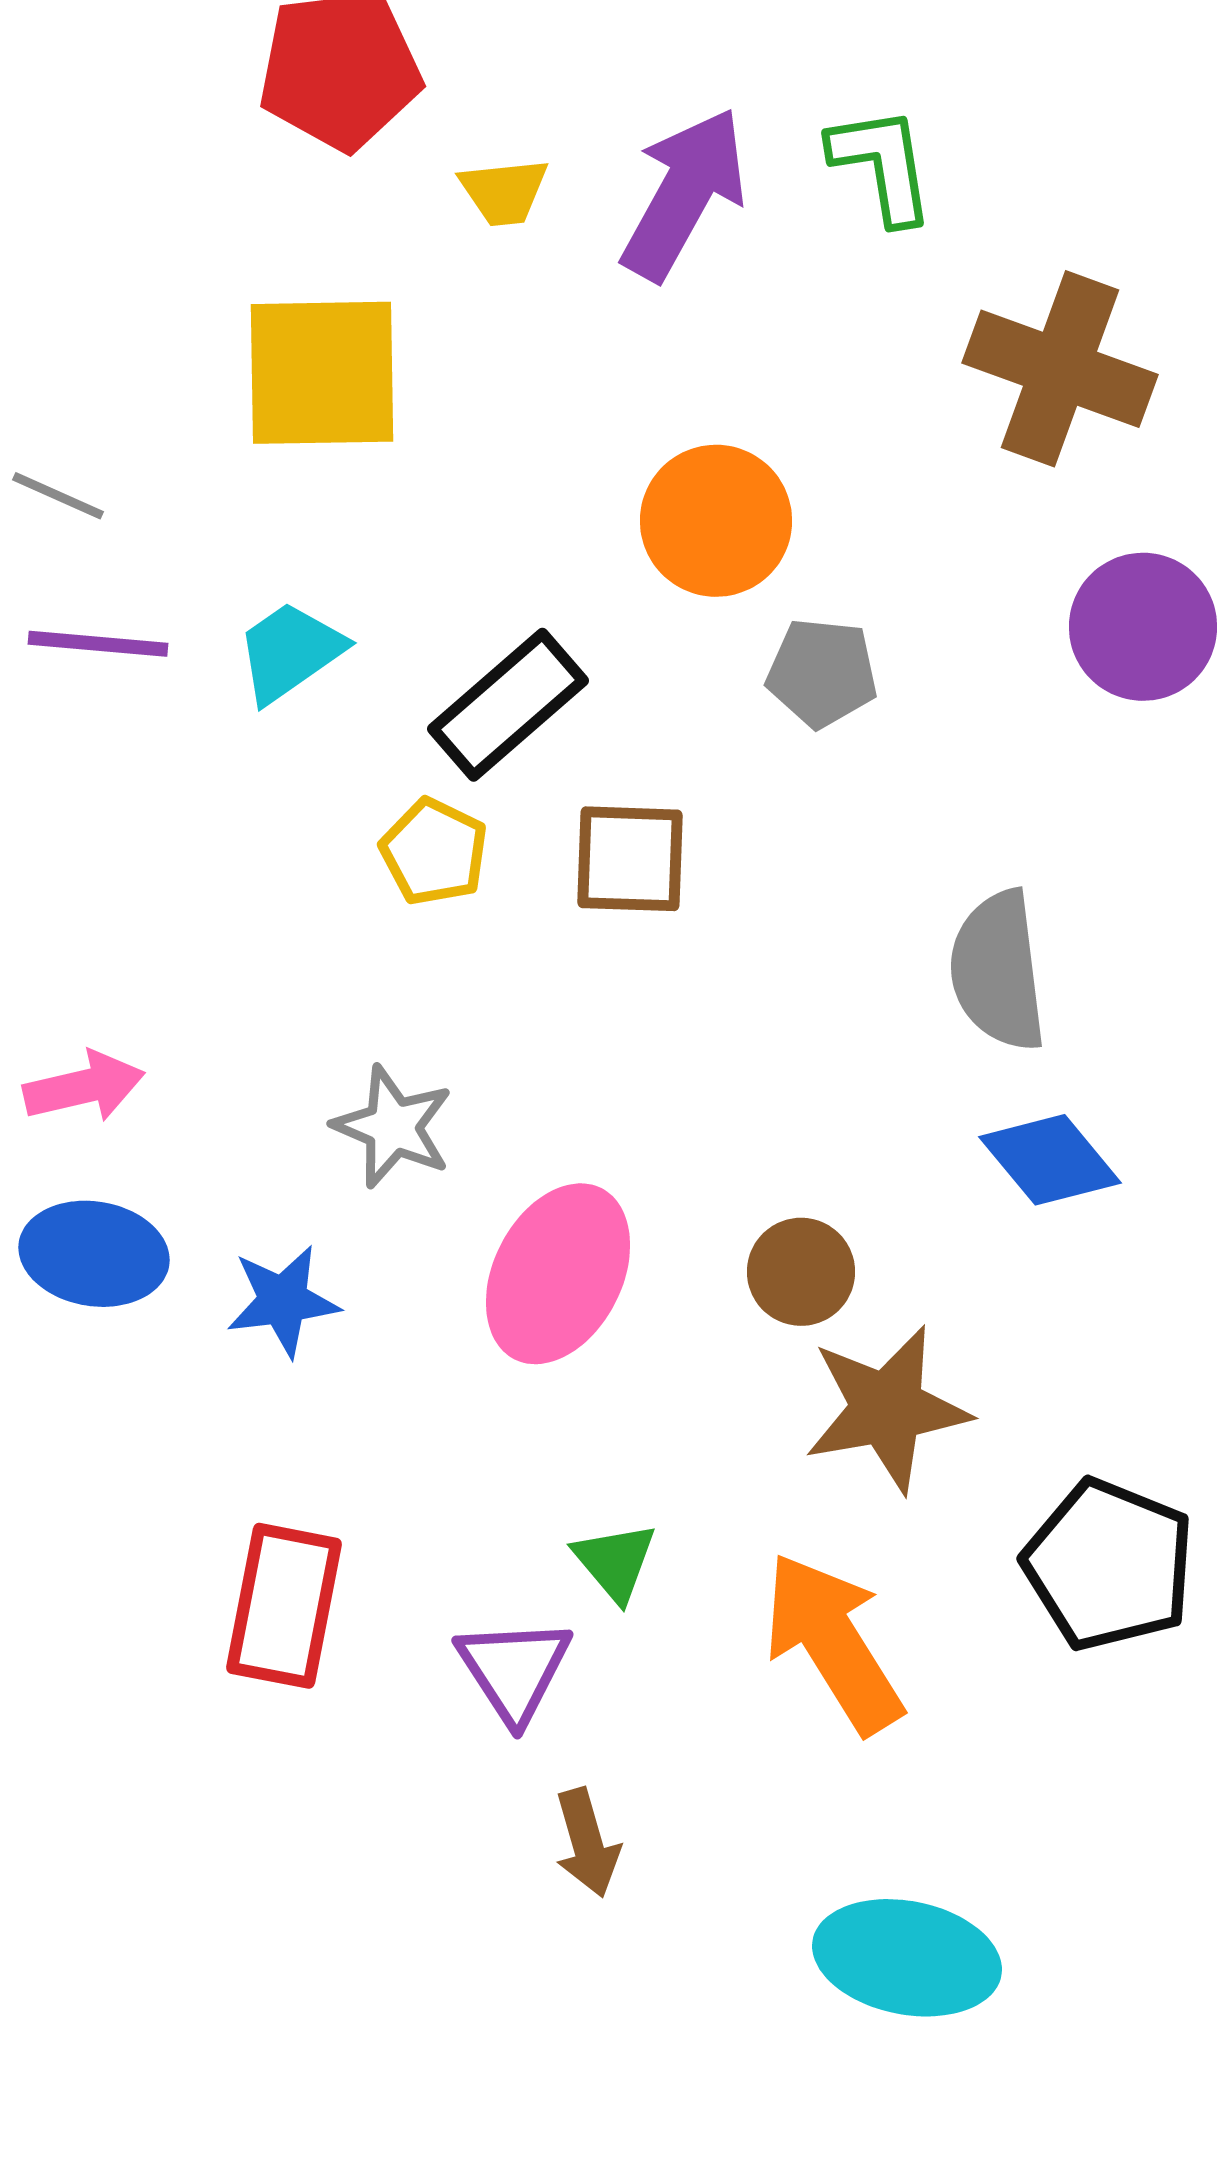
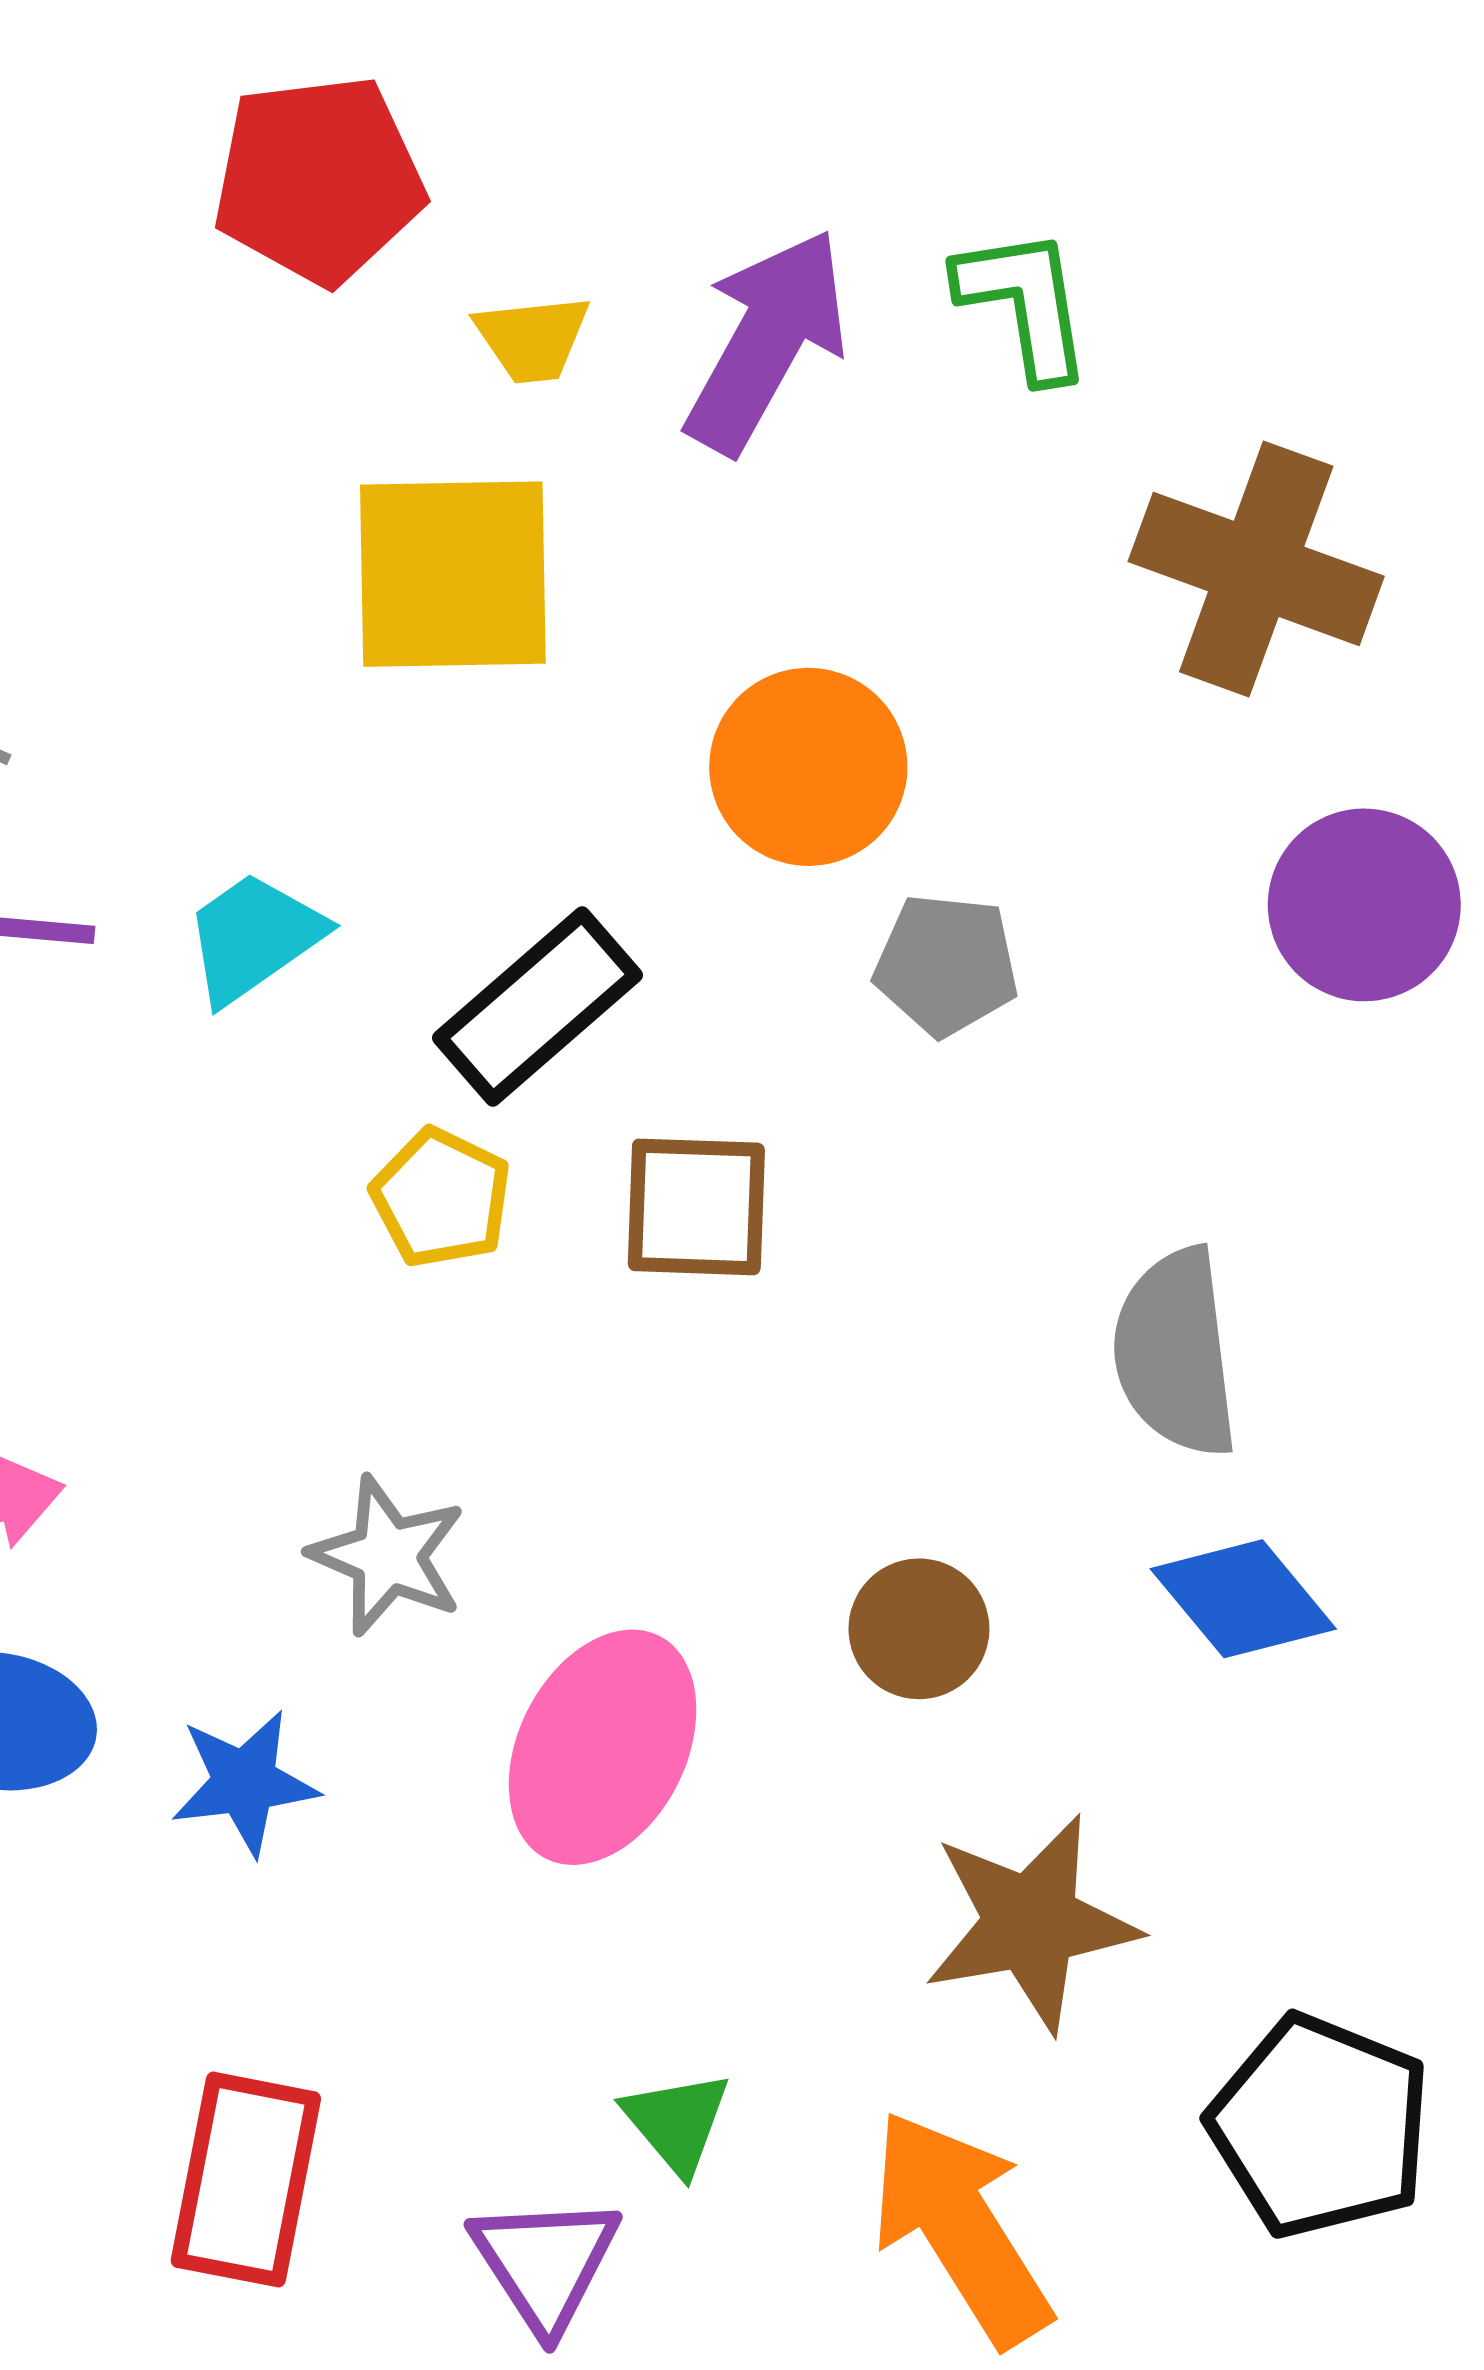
yellow square: (322, 373) -> (453, 574), moved
brown circle: (801, 1272) -> (919, 1629), moved

